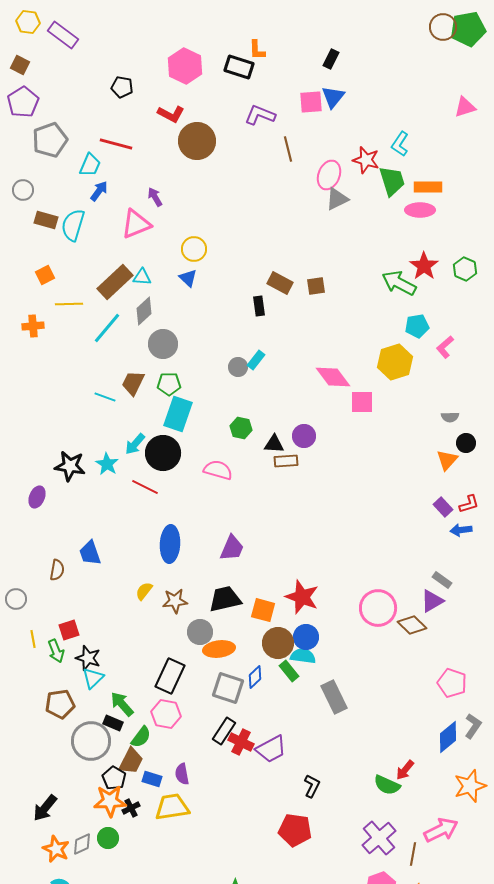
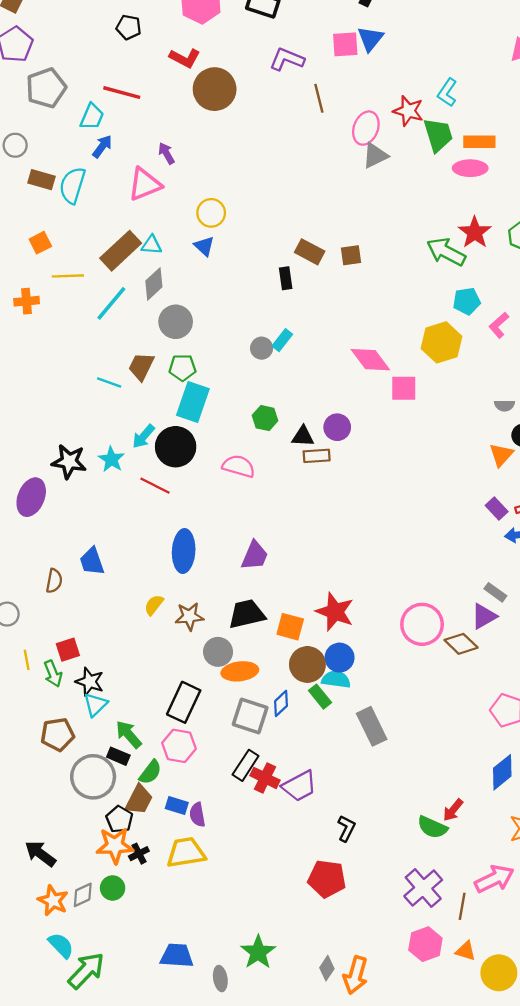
purple ellipse: (37, 497) -> (31, 497), size x1.5
blue rectangle: (152, 779) -> (177, 805), moved
black arrow: (45, 808) -> (40, 854), turned 88

